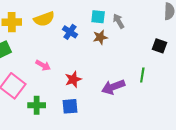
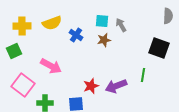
black square: (160, 46) -> (159, 48), size x1.5
pink arrow: (43, 65) -> (51, 66), size x1.5
red star: (73, 79) -> (91, 86), moved

